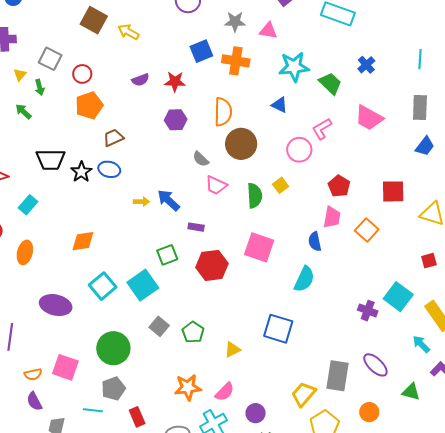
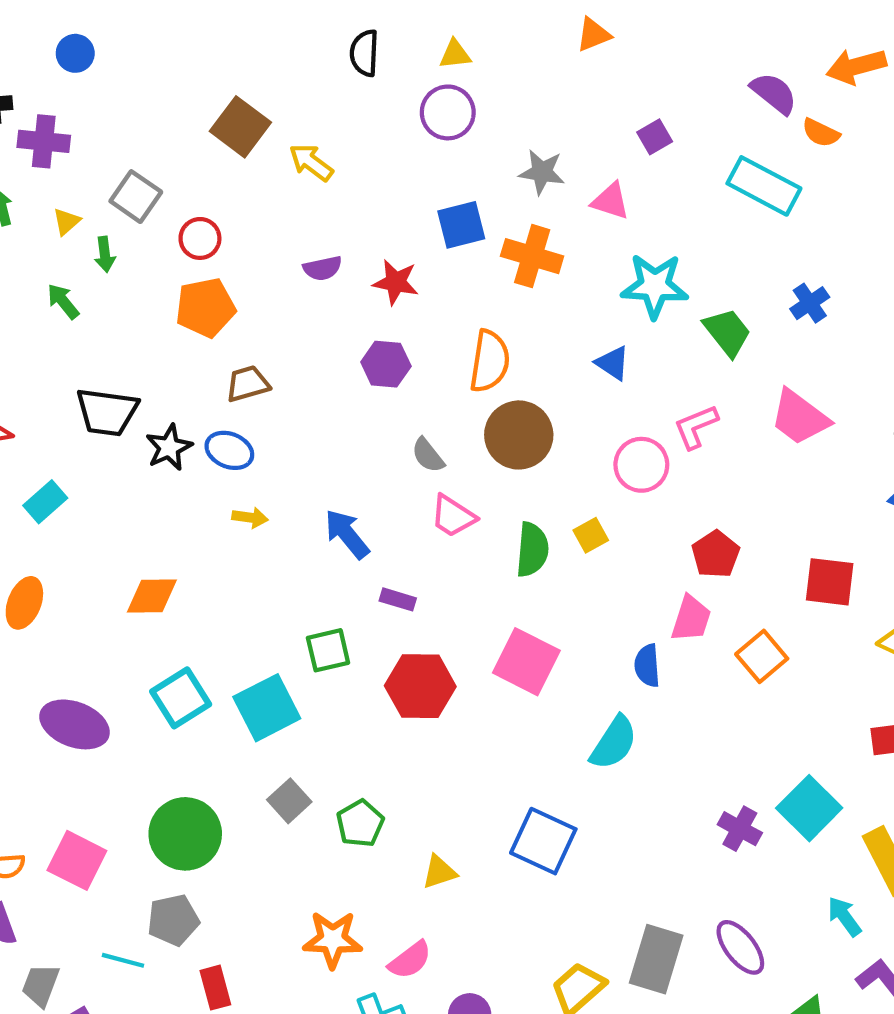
yellow arrow: (141, 202) -> (250, 518), moved

